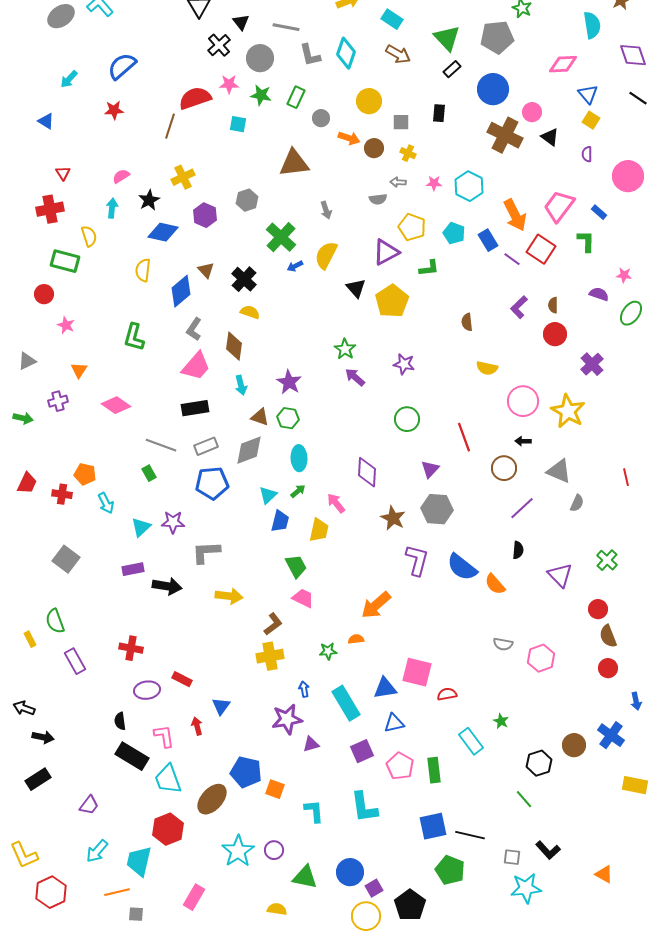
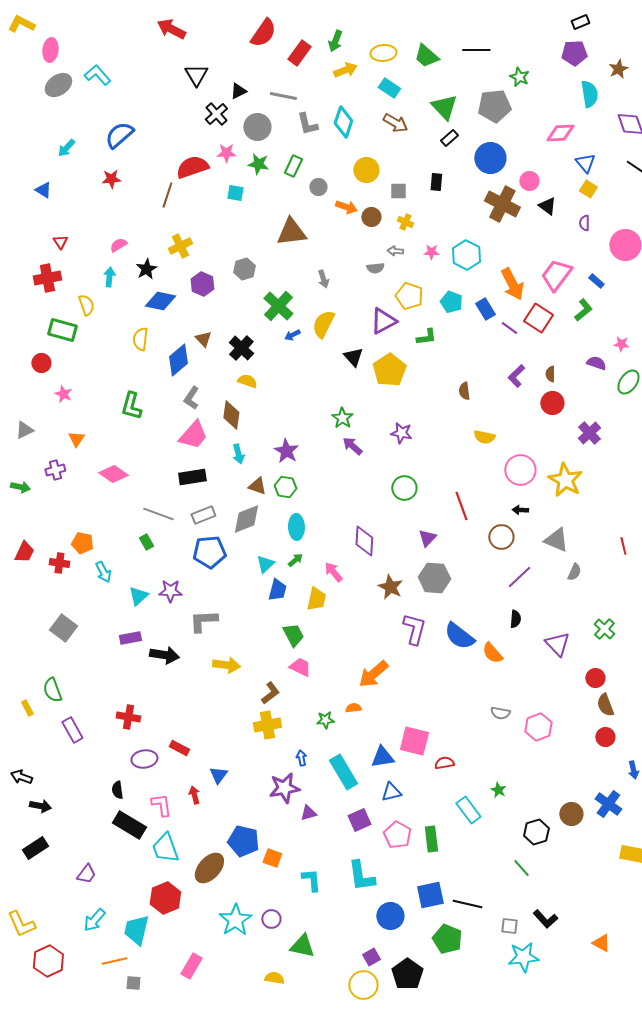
black triangle: (241, 22) -> (238, 91), turned 42
green L-shape: (586, 241) -> (583, 310), turned 50
blue circle: (350, 872) -> (390, 916), moved

